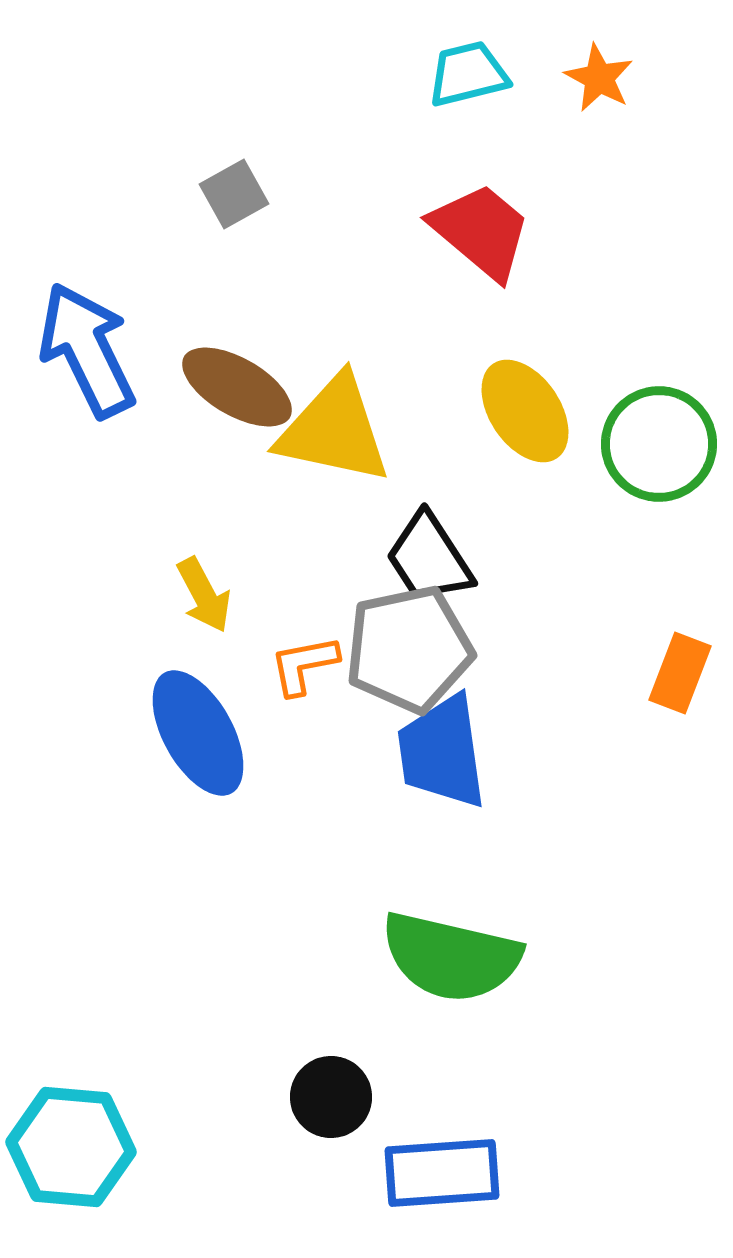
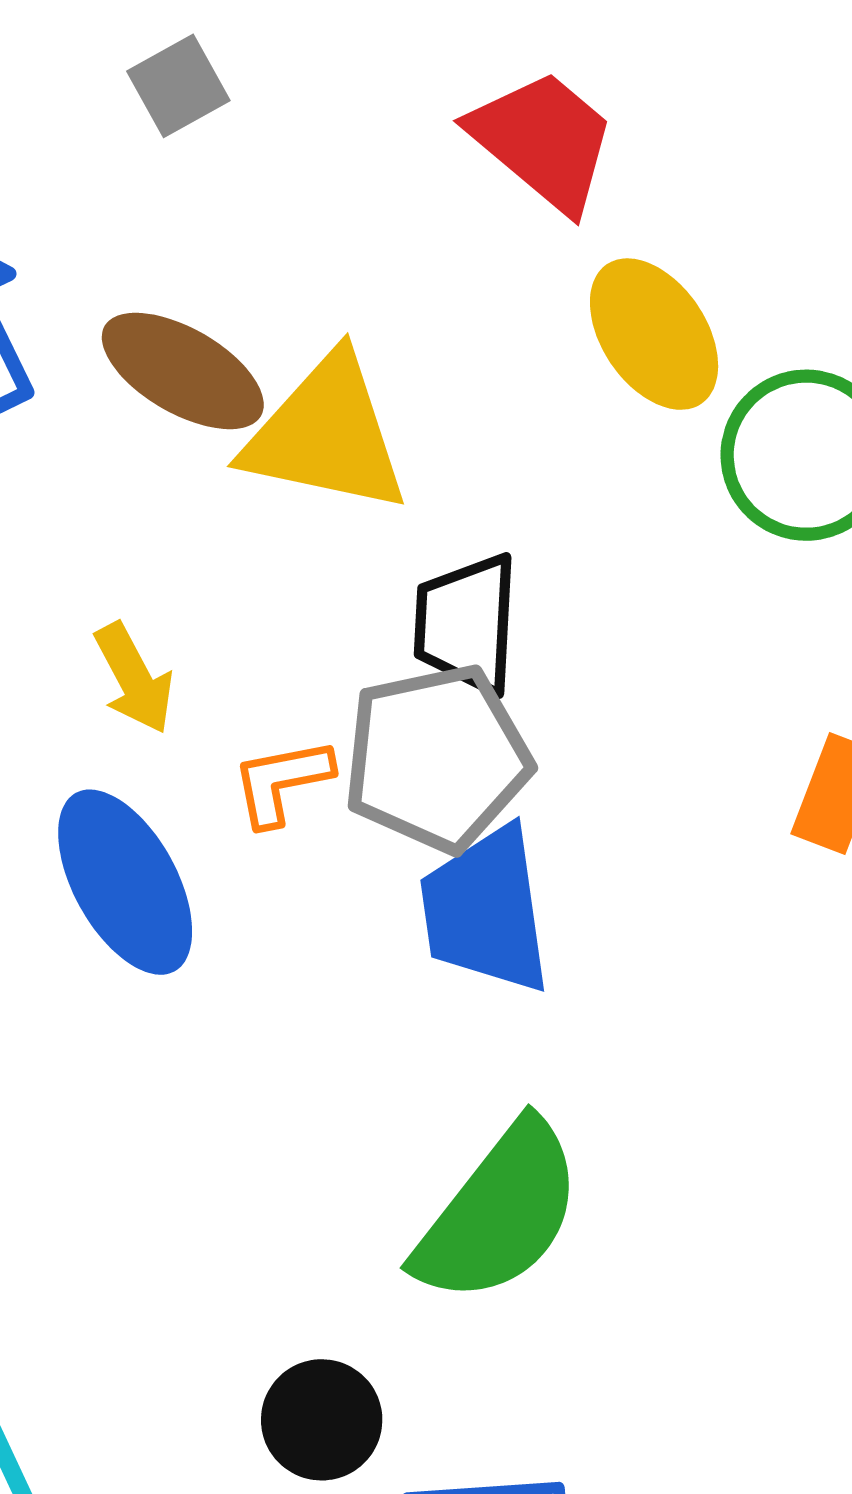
yellow ellipse: (525, 411) -> (654, 334), moved
black trapezoid: (429, 558) -> (466, 624), turned 36
green semicircle: (451, 957) -> (499, 1213), turned -65

